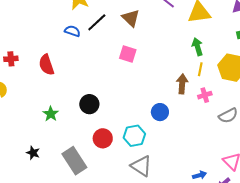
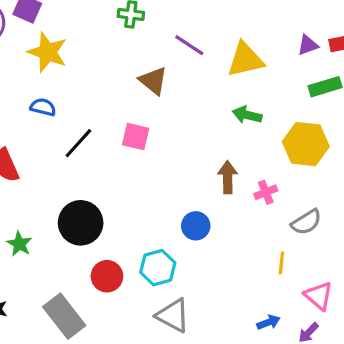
brown triangle: (131, 18) -> (153, 81), moved
black line: (97, 22) -> (78, 143), moved
green arrow: (197, 47) -> (247, 115), turned -54
yellow line: (200, 69) -> (281, 263), moved
black circle: (89, 104) -> (81, 223), size x1.4

